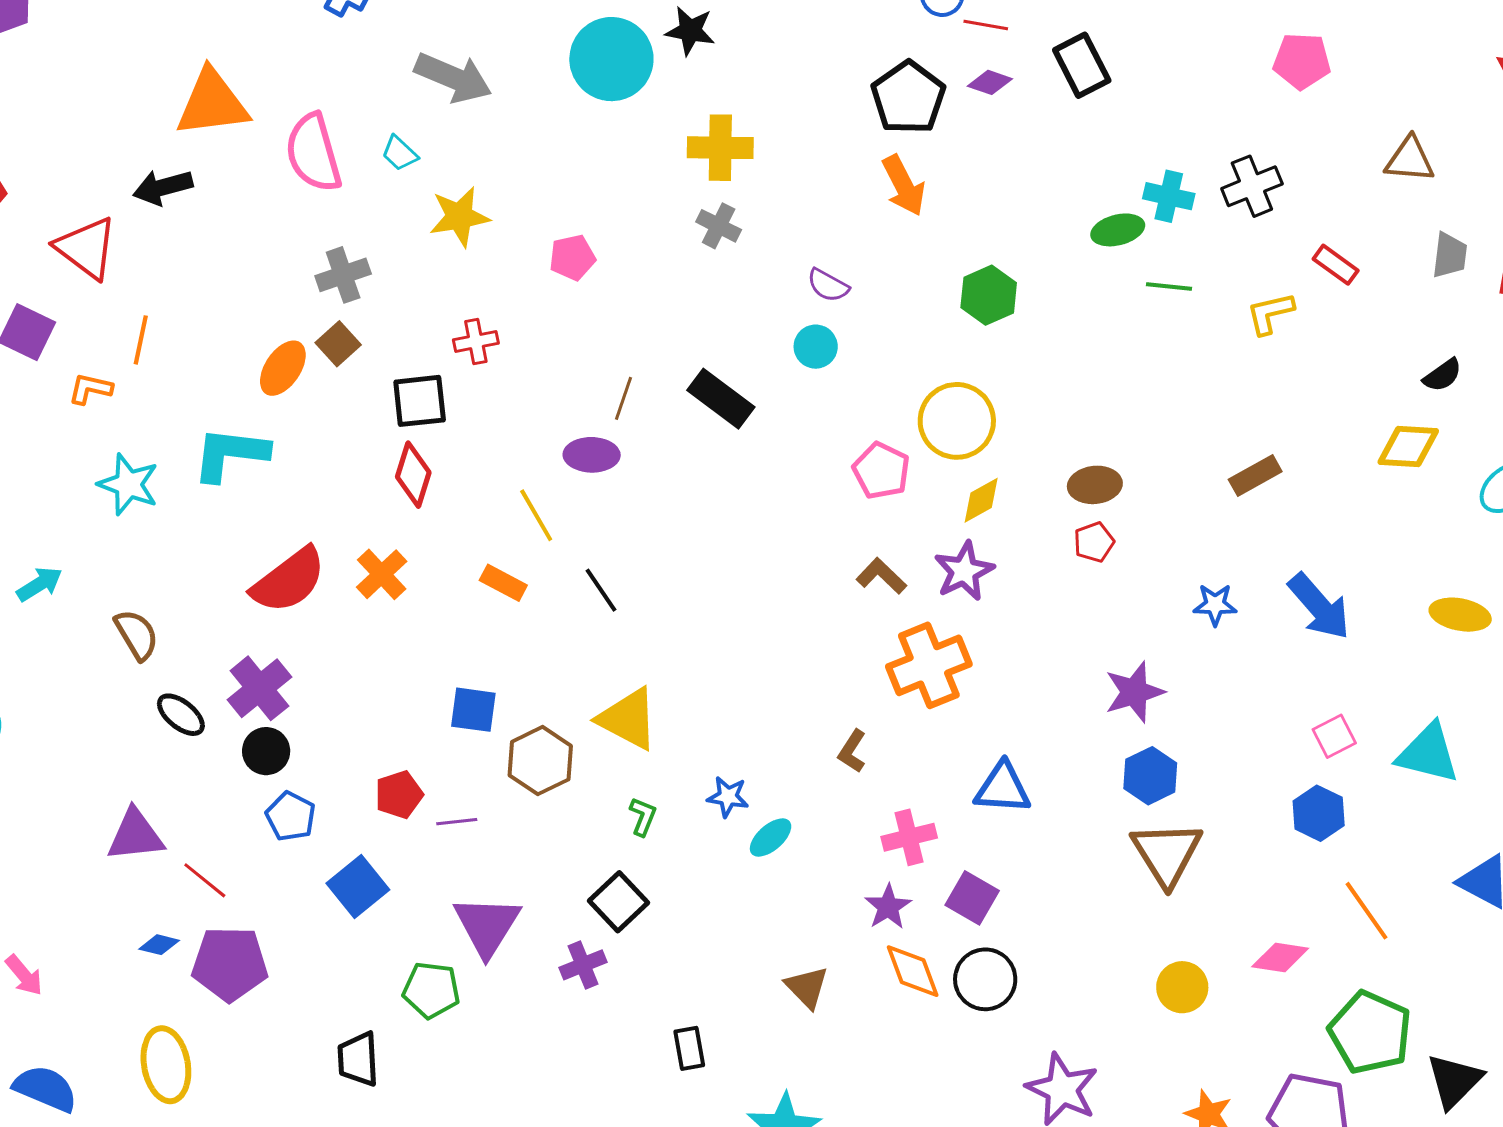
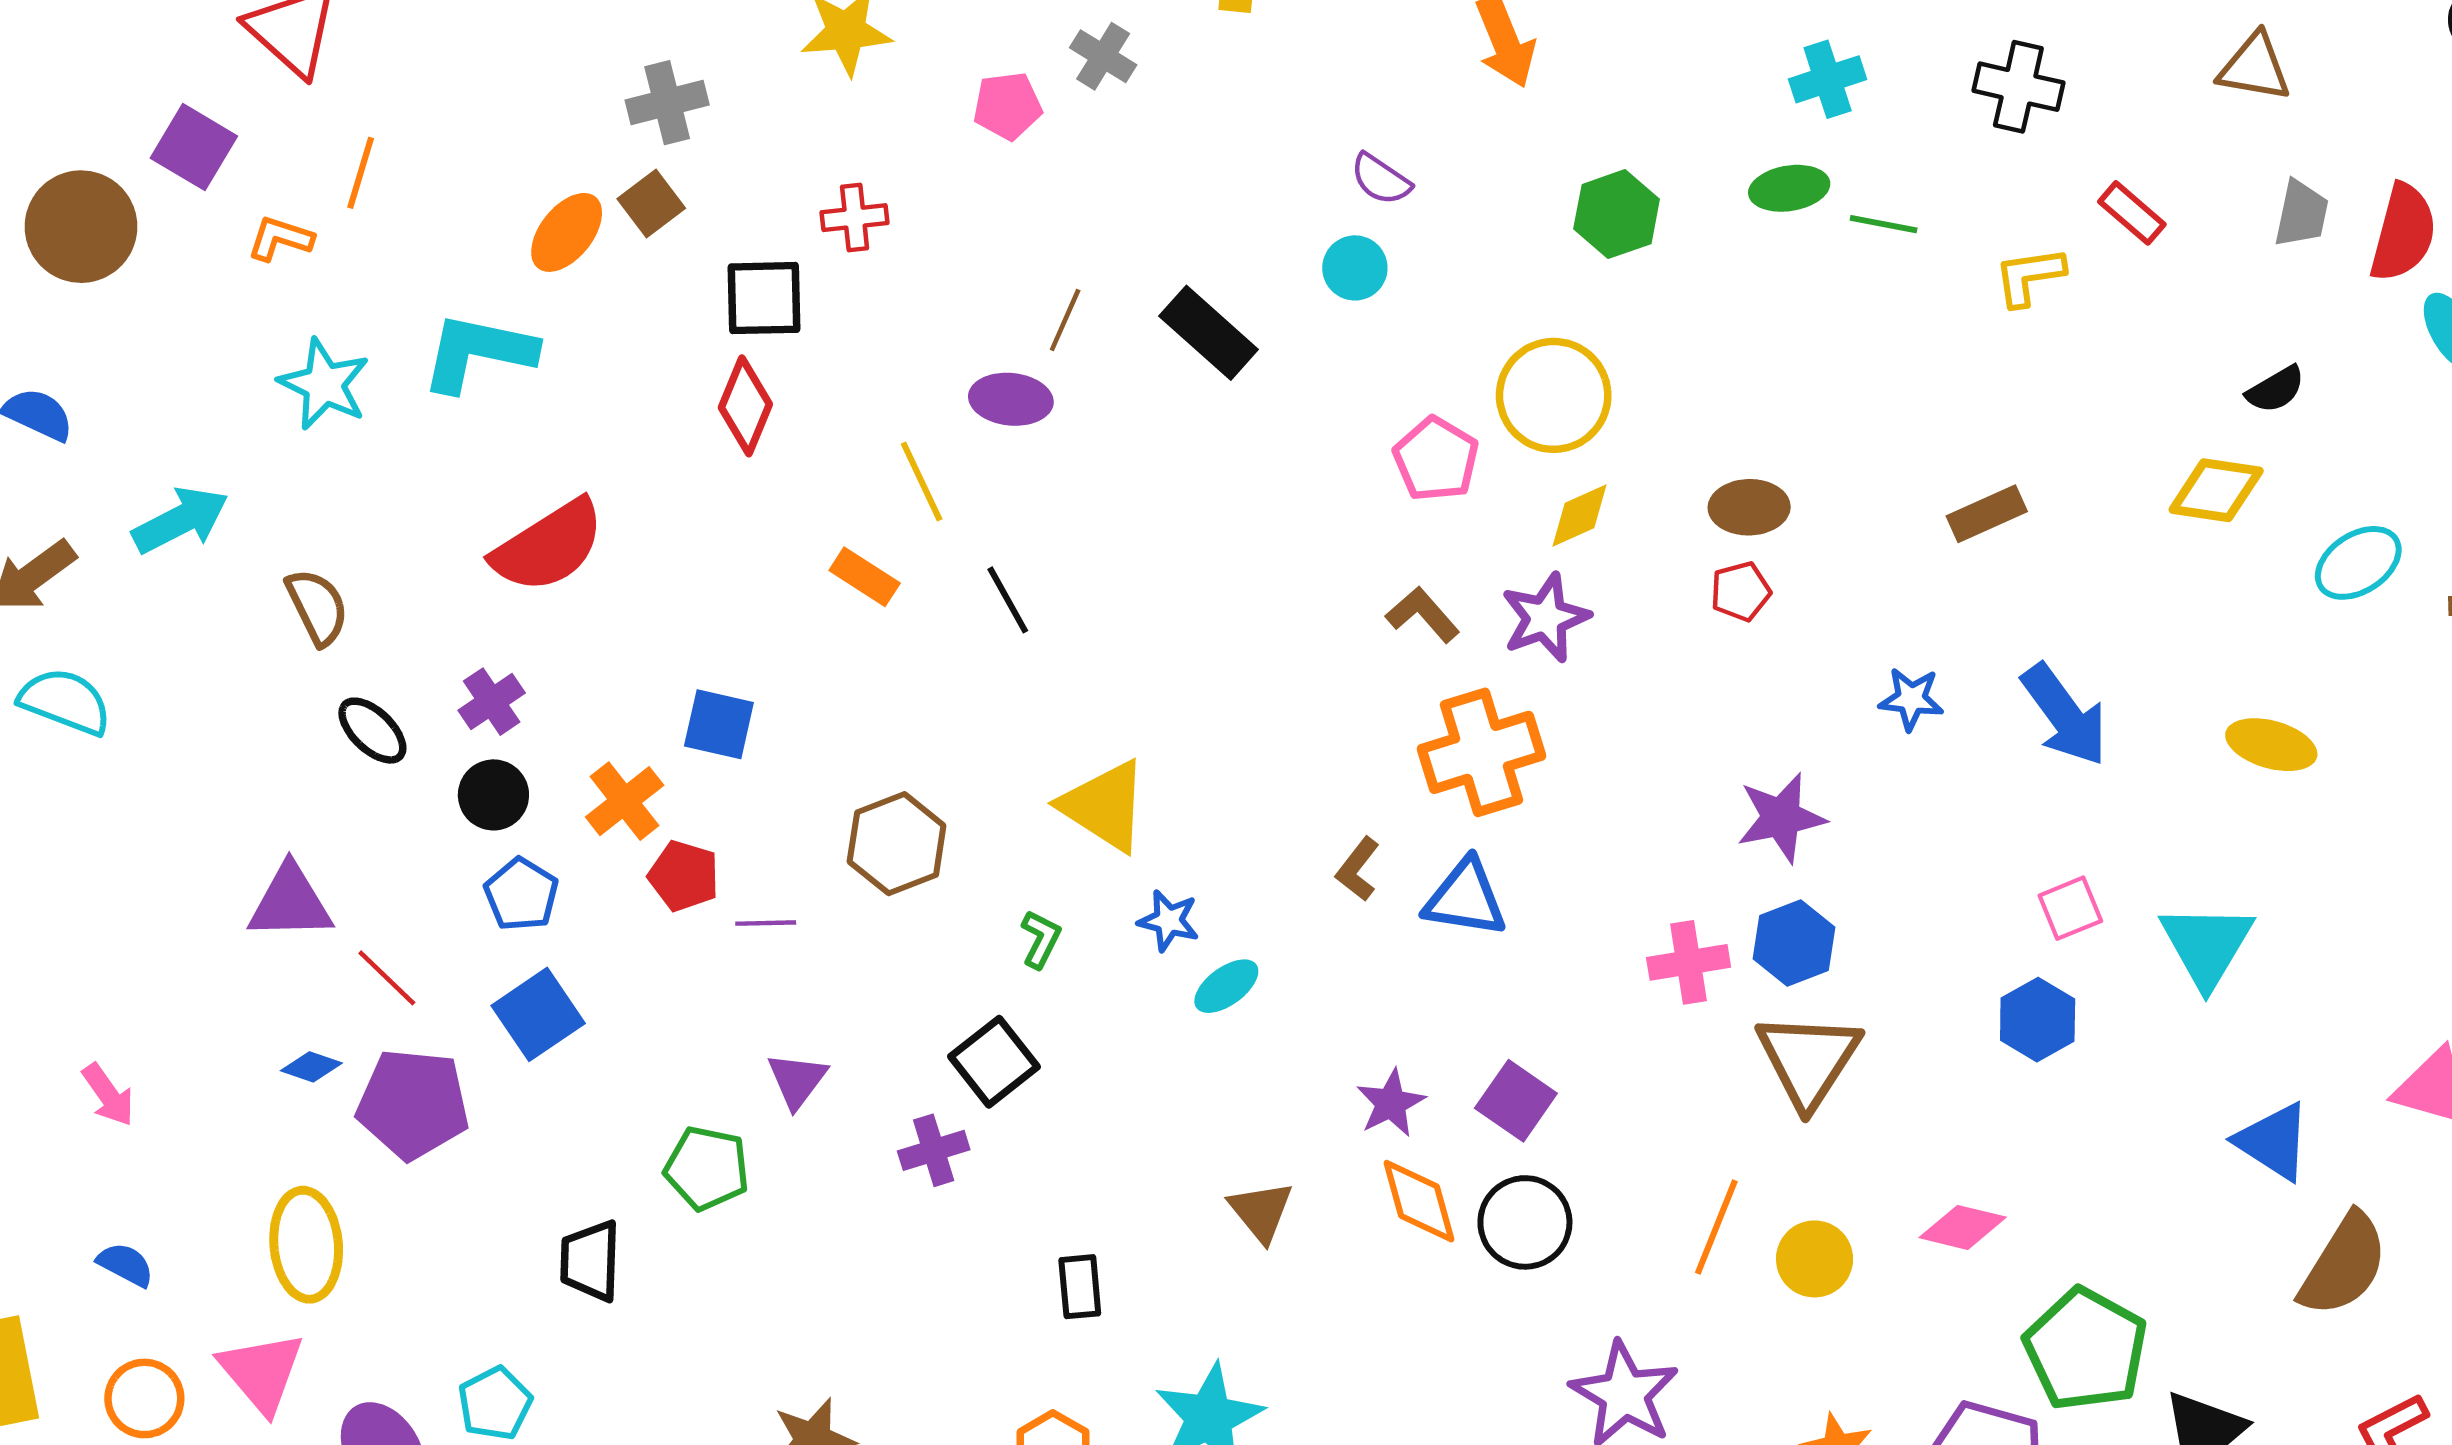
black cross: (1252, 186) -> (2018, 87), turned 30
cyan cross: (1169, 196) -> (1828, 79), moved, turned -36
gray cross: (719, 226) -> (1103, 56), moved
green ellipse: (1118, 230) -> (1789, 188), moved
orange cross: (382, 574) -> (625, 801), moved
cyan arrow: (40, 584) -> (180, 520), size x1.4
purple cross: (259, 688) -> (492, 702), size x0.7
blue square: (473, 710) -> (719, 724), moved
yellow triangle: (628, 719) -> (1104, 806), moved
cyan triangle: (1428, 753) -> (2207, 945), turned 42
blue triangle: (1003, 788) -> (1465, 898), moved
red pentagon: (399, 795) -> (684, 876), turned 30
pink cross: (909, 837) -> (1689, 962), moved
blue square: (358, 886) -> (538, 1014), moved
orange line: (1366, 911) -> (1716, 1227), moved, turned 52
purple triangle: (487, 926) -> (797, 1080), size x0.6
blue semicircle: (45, 1088) -> (125, 1265), size x0.6

